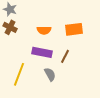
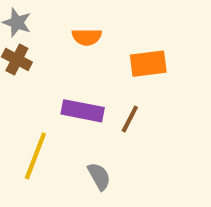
orange semicircle: (44, 30) -> (87, 37), moved
gray semicircle: (50, 74) -> (99, 176), moved

